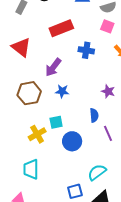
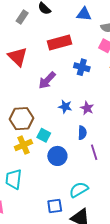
blue star: (62, 91) -> (65, 107), moved
purple star: (108, 91) -> (87, 108), moved
brown hexagon: (29, 93) -> (22, 119), moved
cyan square: (56, 122) -> (44, 135), turned 32

